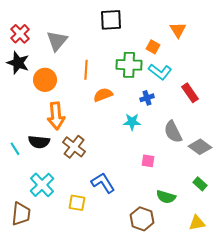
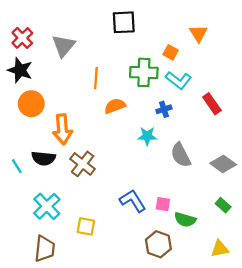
orange circle: (45, 80) -> (31, 104), moved
gray semicircle: (173, 132) -> (181, 155), moved
pink square: (148, 161) -> (163, 204), moved
blue L-shape: (103, 183) -> (133, 201), moved
brown trapezoid: (21, 214) -> (45, 249), moved

